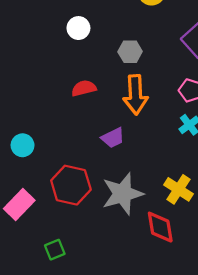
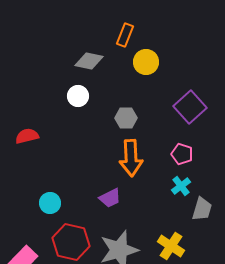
red semicircle: (84, 88) -> (27, 136), moved
cyan circle: (23, 145) -> (50, 203), moved

